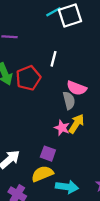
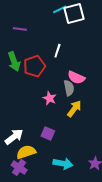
pink star: (62, 128) -> (50, 98), moved
yellow semicircle: (42, 174) -> (26, 152), moved

